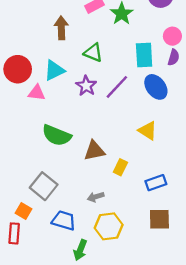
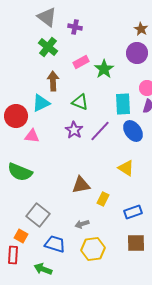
cyan triangle: (54, 70) -> (41, 103), moved
green semicircle: (57, 135) -> (20, 172), moved
green arrow: (80, 250) -> (43, 269), moved, turned 90

